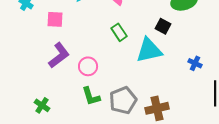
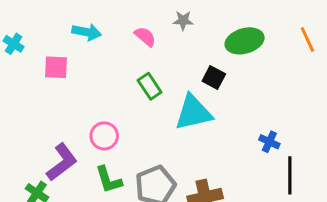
purple L-shape: (59, 55) -> (62, 162), moved
blue cross: (195, 63) -> (269, 142), moved

